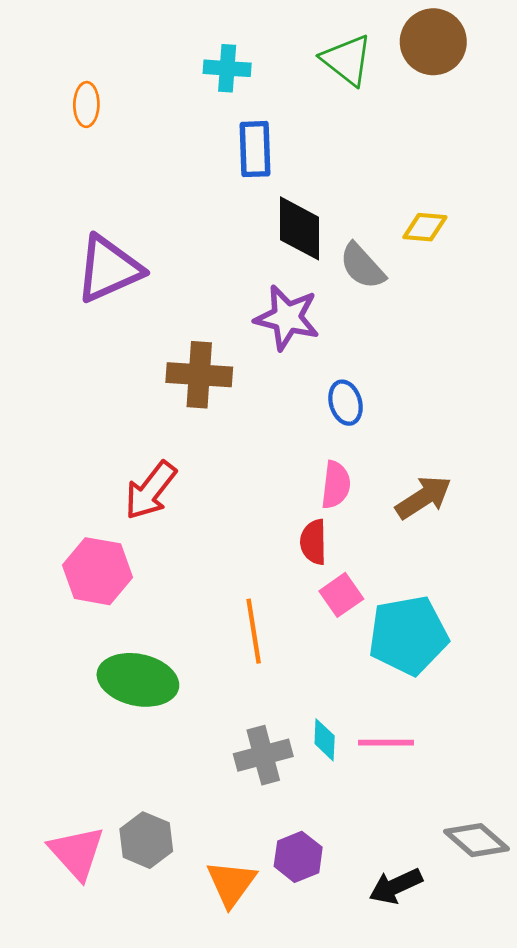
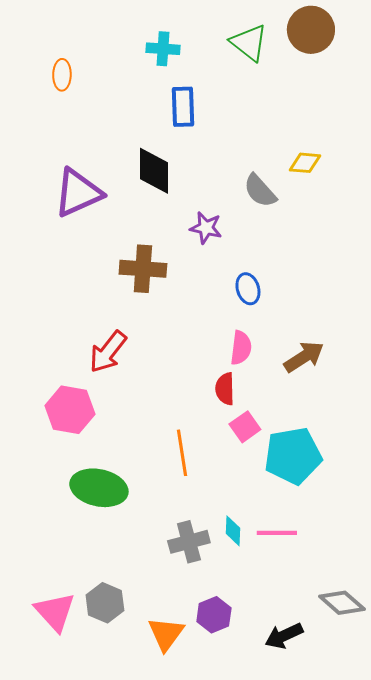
black diamond: (300, 228) -> (154, 171), moved
purple star: (287, 318) -> (206, 228), size x0.7

